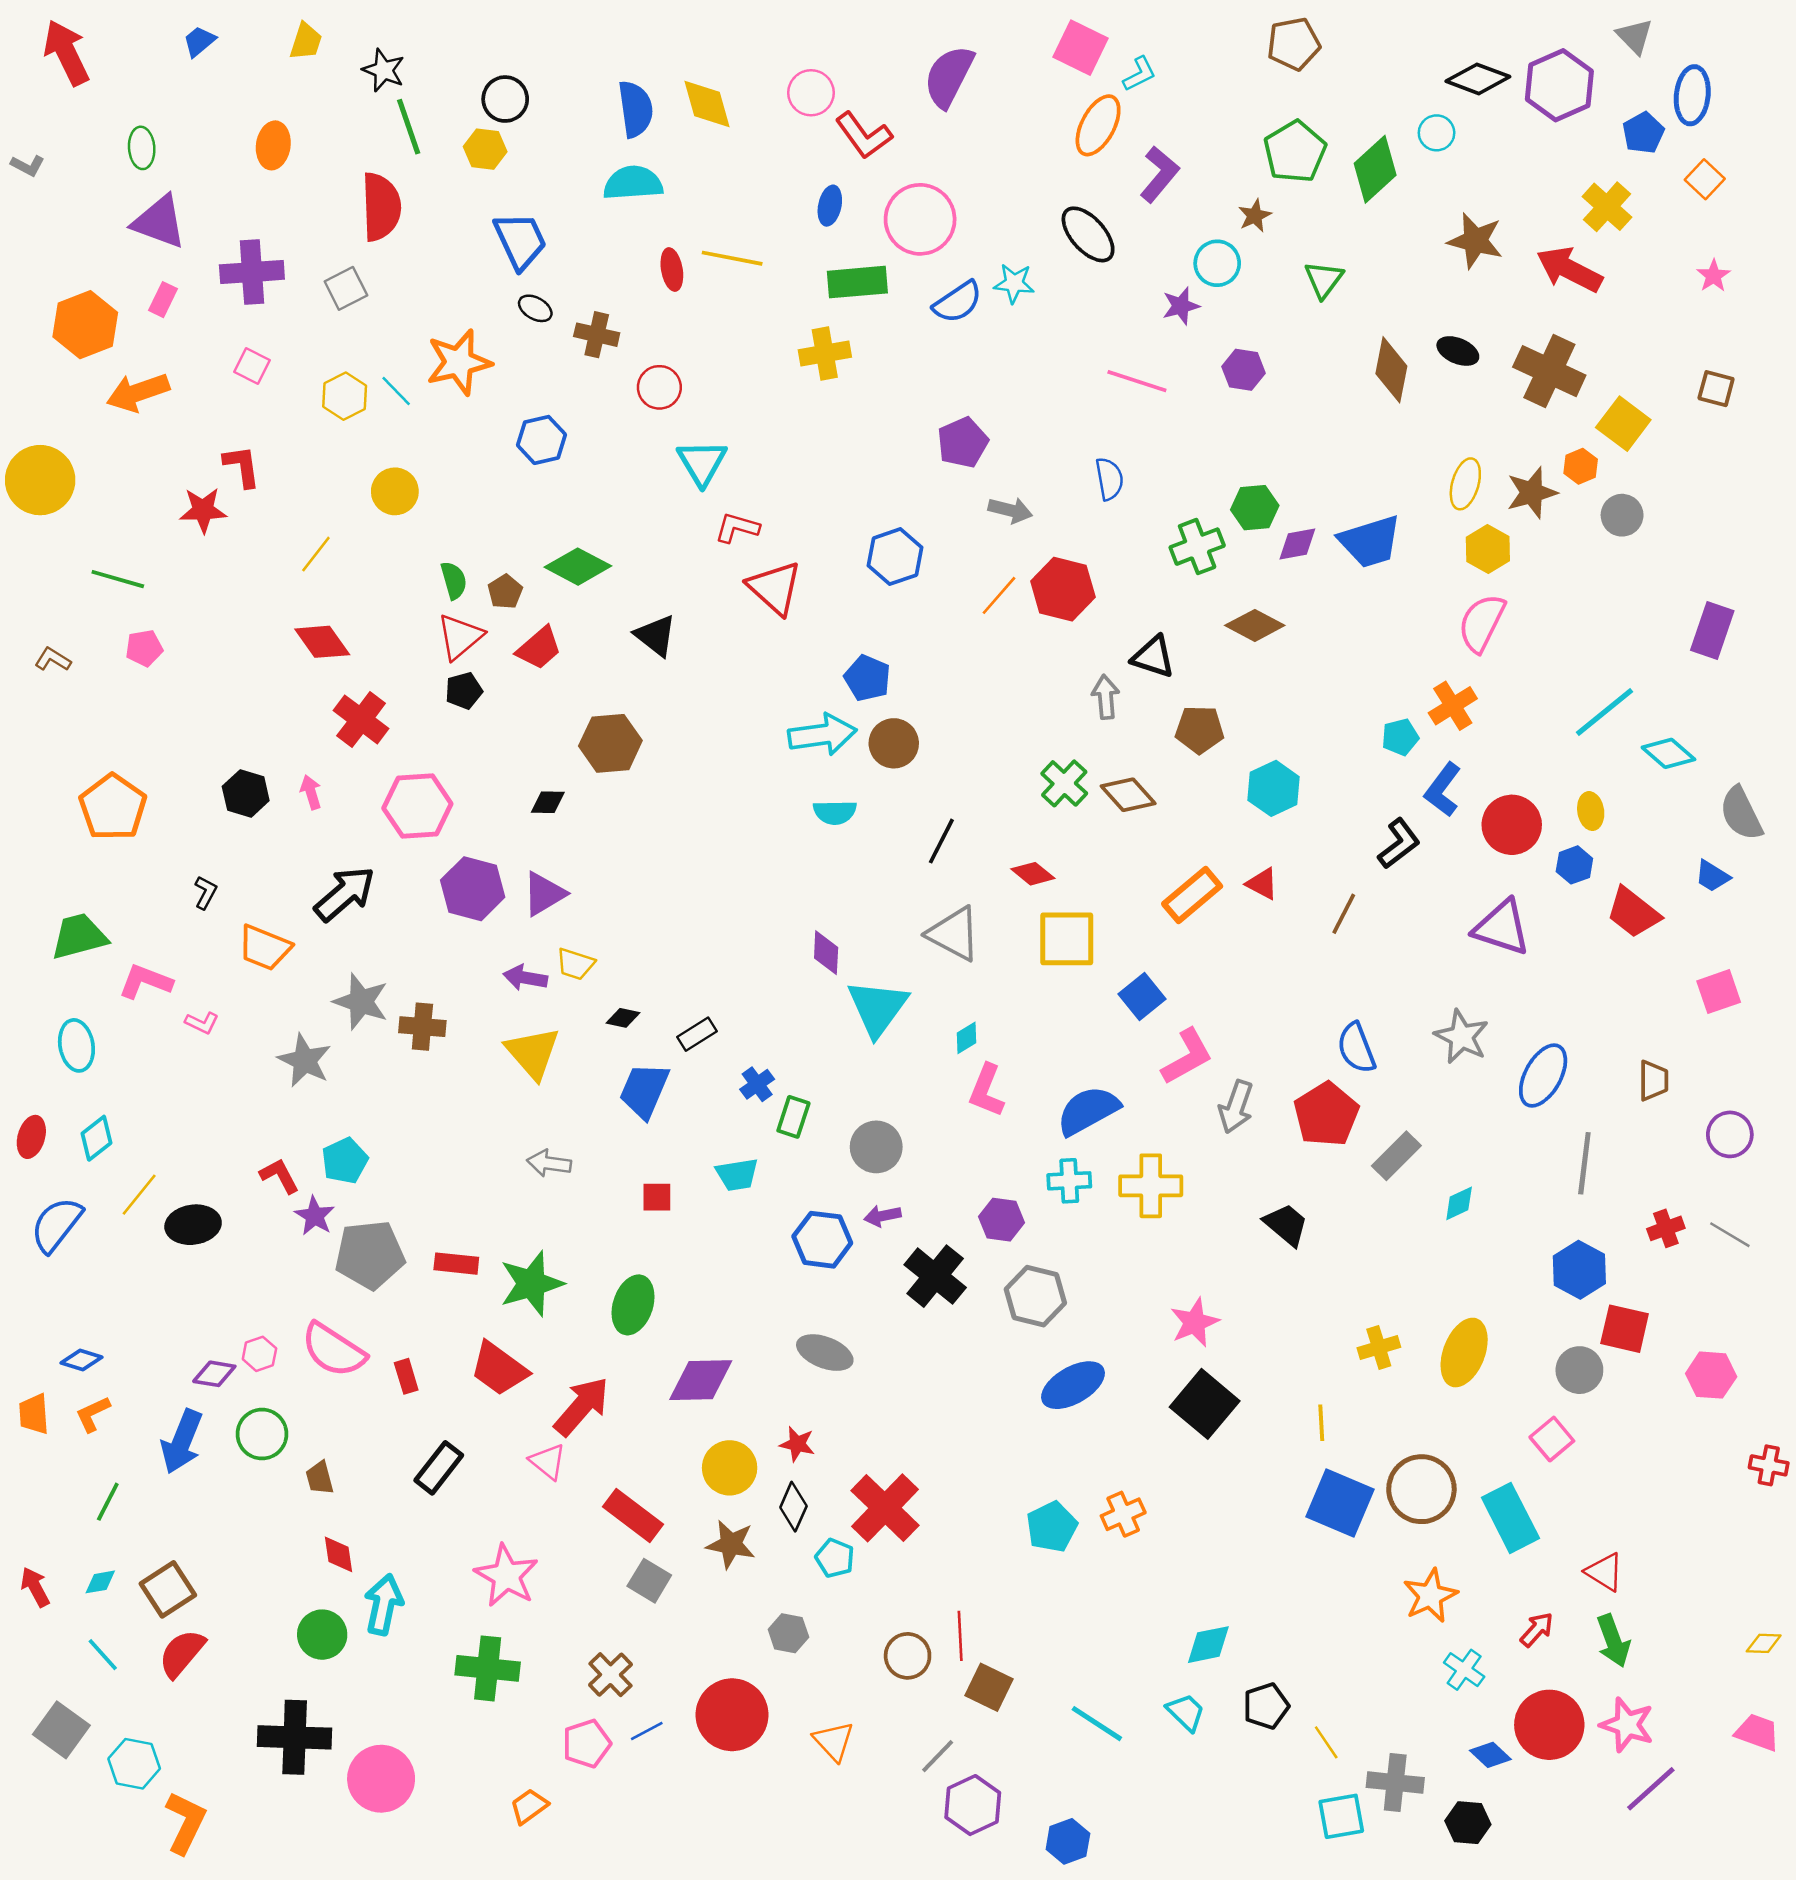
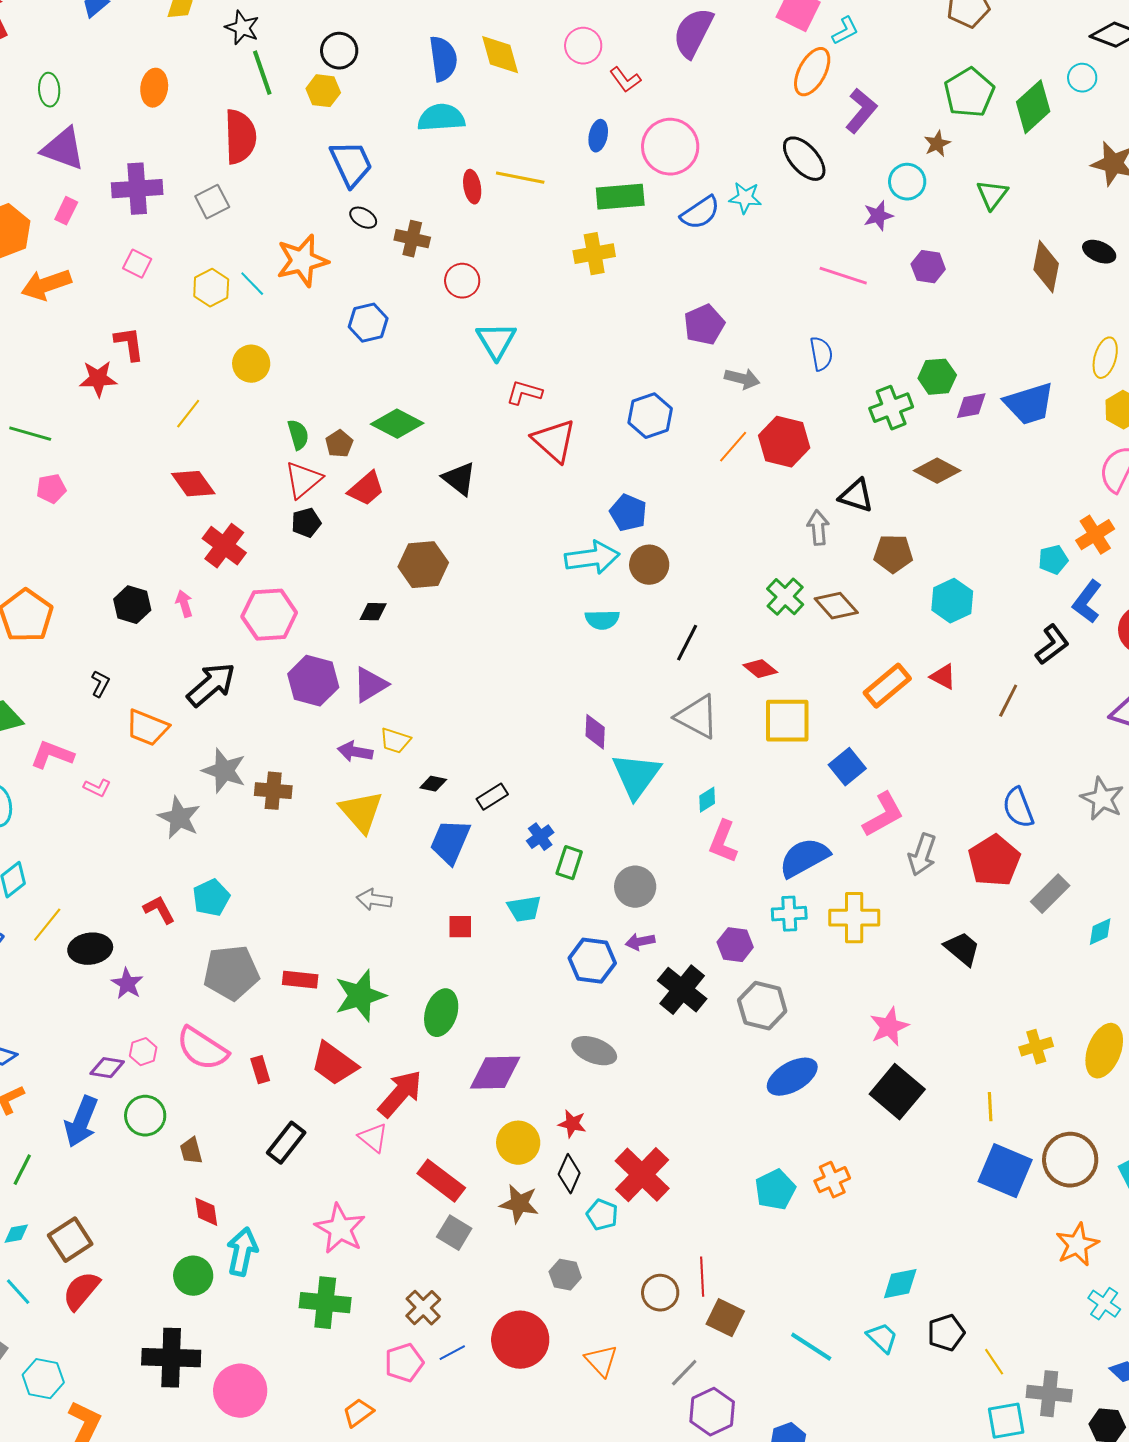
red L-shape: (864, 135) -> (625, 80), size x0.7
purple star: (315, 1216) -> (127, 984), moved

